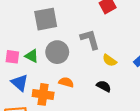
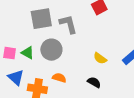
gray L-shape: (90, 39) -> (68, 24), moved

